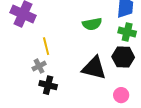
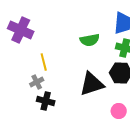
black triangle: (94, 68) -> (92, 84), turned -32

